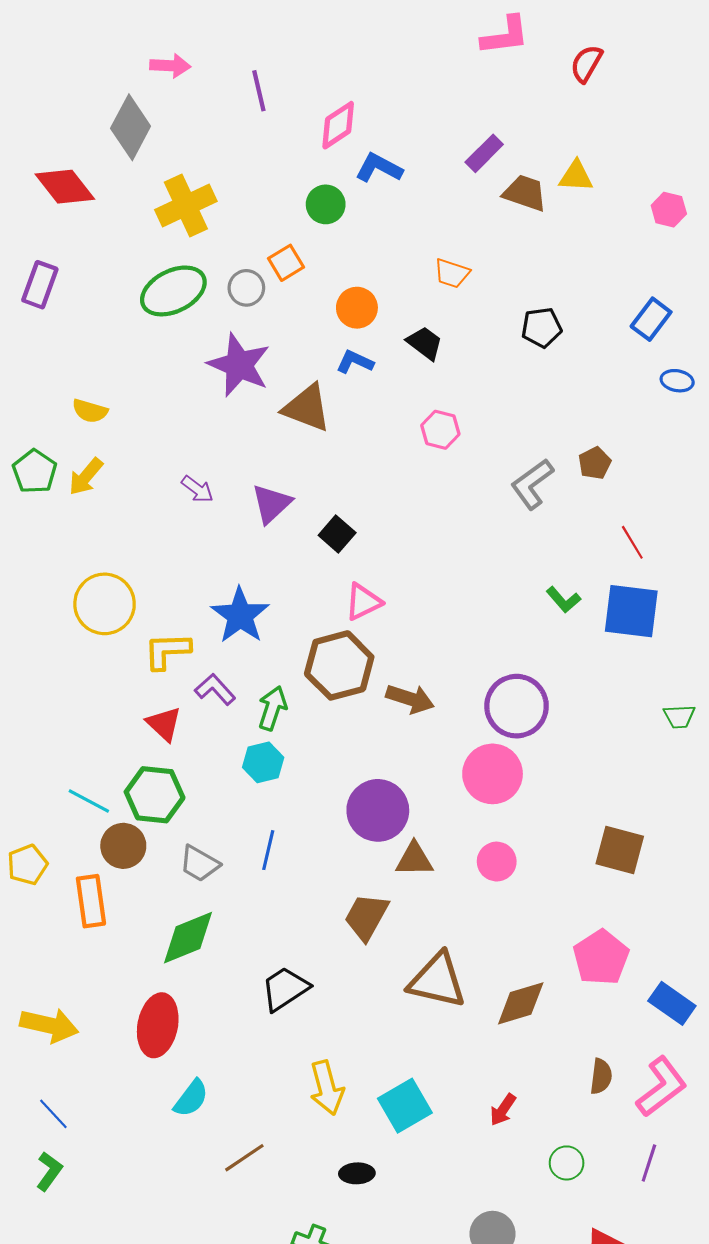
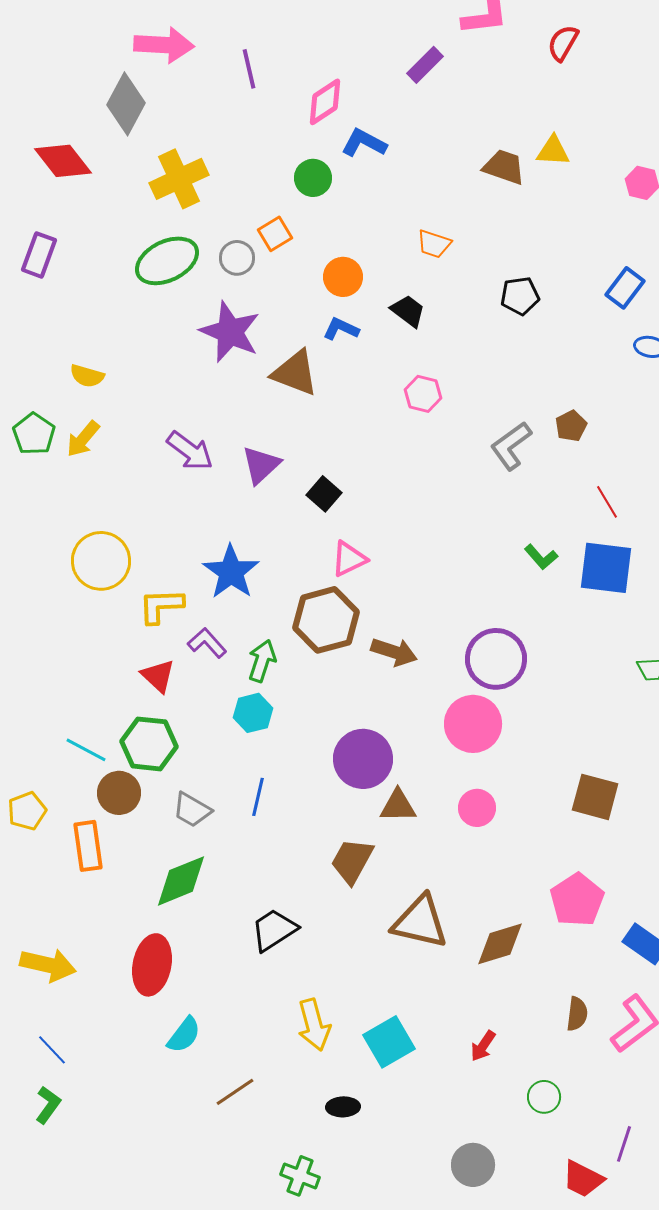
pink arrow: (170, 66) -> (164, 45), size x1.5
purple rectangle: (484, 153) -> (425, 65), moved
purple arrow: (197, 489) -> (190, 451), size x1.5
purple line: (649, 1163) -> (624, 1144), moved

